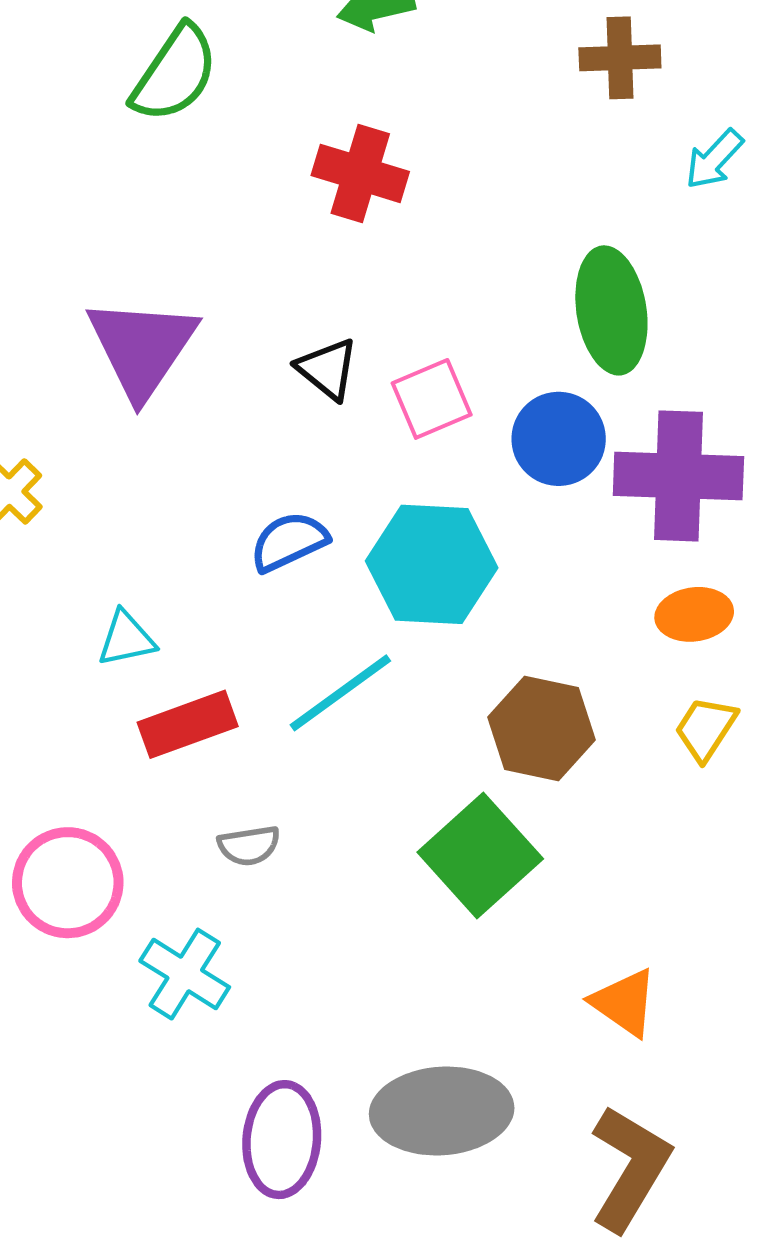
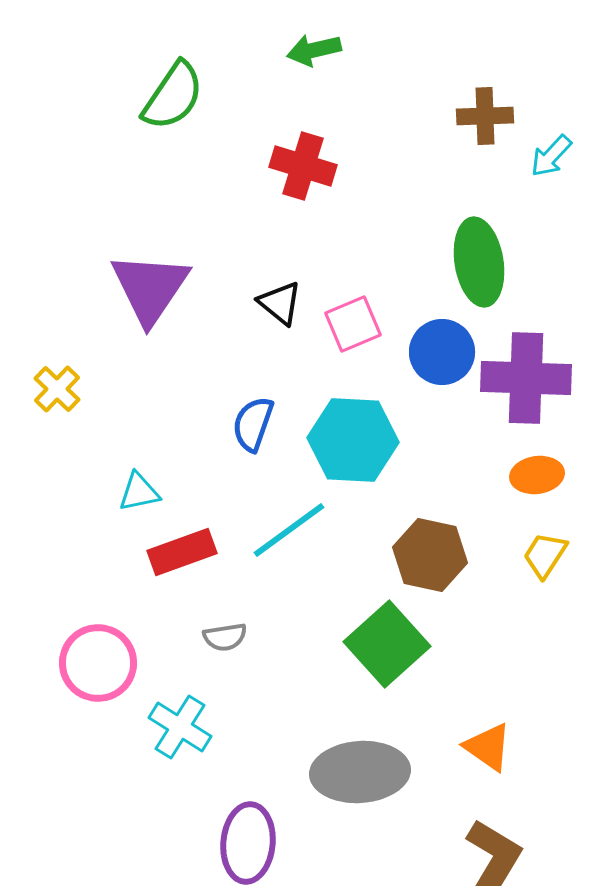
brown cross: (620, 58) -> (485, 116), moved
blue semicircle: (289, 542) -> (253, 424), turned -46
gray ellipse: (442, 1111) -> (360, 772), moved

